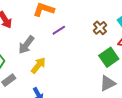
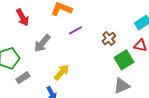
brown cross: (100, 28) -> (109, 38), moved
yellow arrow: (38, 65) -> (62, 72), moved

